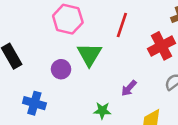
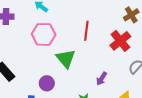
purple circle: (61, 69) -> (47, 83), moved

